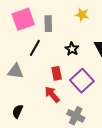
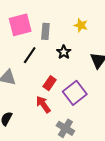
black star: (72, 49) -> (64, 52), moved
red rectangle: (57, 73) -> (50, 83), turned 40

